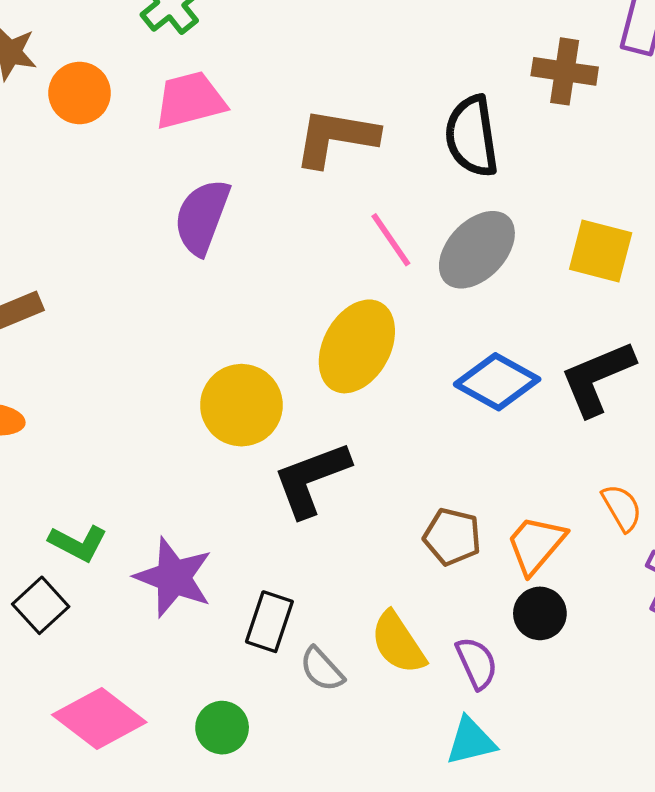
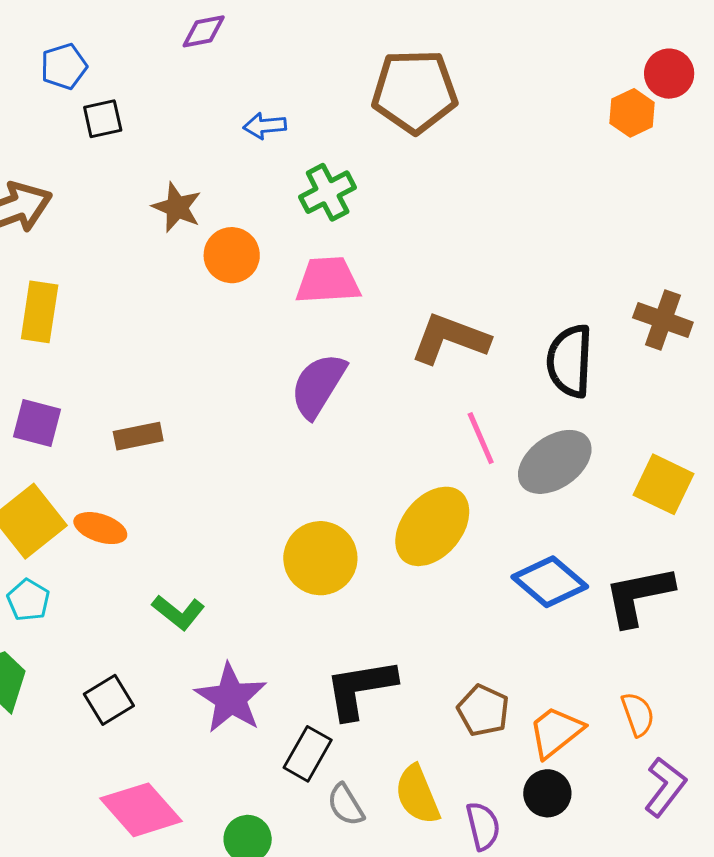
black L-shape: (311, 479) -> (360, 689), moved
green L-shape: (78, 543) -> (178, 612), moved

